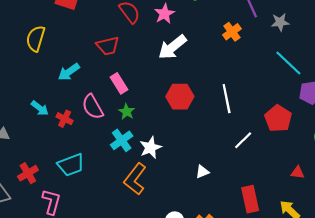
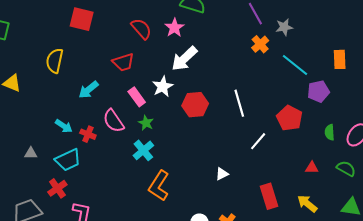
orange cross: (232, 32) -> (260, 44), moved
white star: (150, 148) -> (163, 87), moved
cyan trapezoid: (71, 165) -> (68, 160), moved

